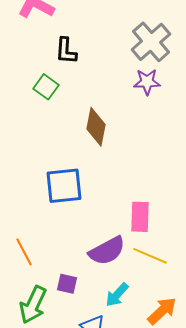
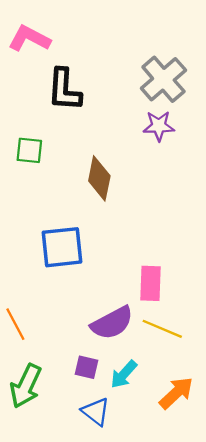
black L-shape: (66, 51) -> (64, 90), size x1.4
green square: (46, 87) -> (29, 150), moved, turned -30
purple square: (67, 284) -> (86, 367), moved

